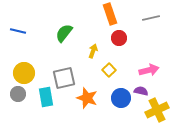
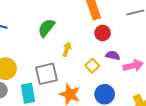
yellow arrow: (93, 51) -> (67, 49), moved
purple semicircle: (141, 91) -> (113, 55), moved

